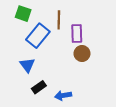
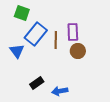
brown line: (59, 20) -> (56, 40), moved
blue triangle: (27, 65) -> (17, 51), moved

